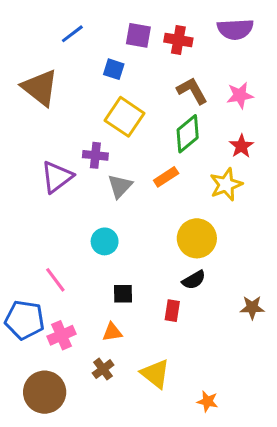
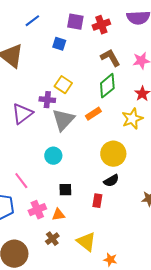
red cross: (178, 40) -> (101, 25), turned -30
yellow square: (125, 117) -> (63, 85), moved, size x0.7
gray triangle: (120, 186) -> (63, 120), size x1.4
pink cross: (62, 335) -> (37, 210), moved
orange star: (208, 401) -> (110, 260), moved

